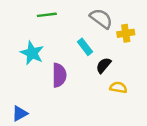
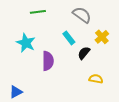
yellow cross: (126, 33) -> (102, 37), moved, turned -32
yellow semicircle: (118, 88) -> (96, 79), moved

